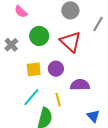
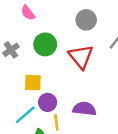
purple circle: (56, 69) -> (48, 102), moved

